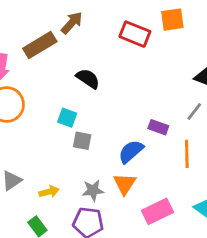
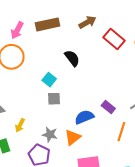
brown arrow: (72, 23) -> (87, 22), moved
gray square: (82, 141) -> (54, 99), turned -32
yellow arrow: (49, 192) -> (20, 125), turned 112

